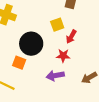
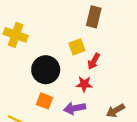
orange square: (19, 63) -> (44, 101), moved

